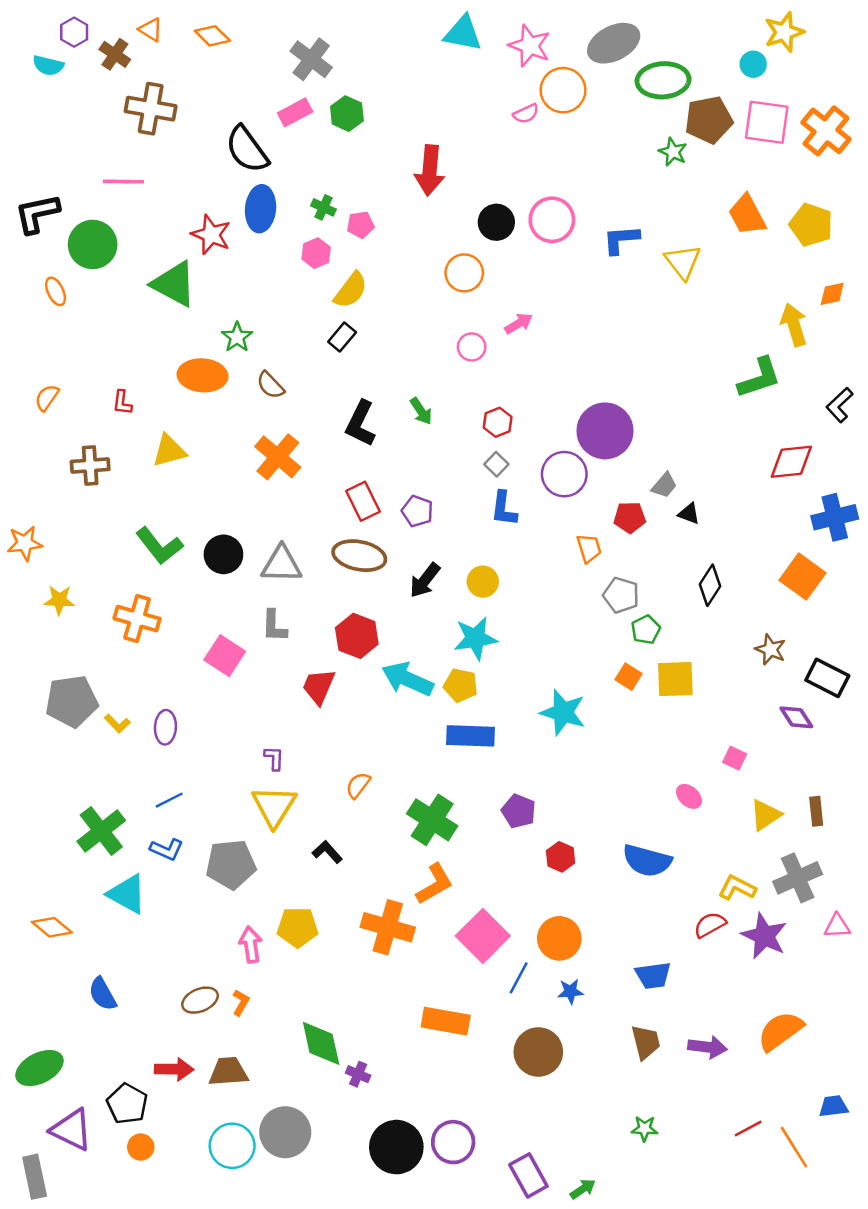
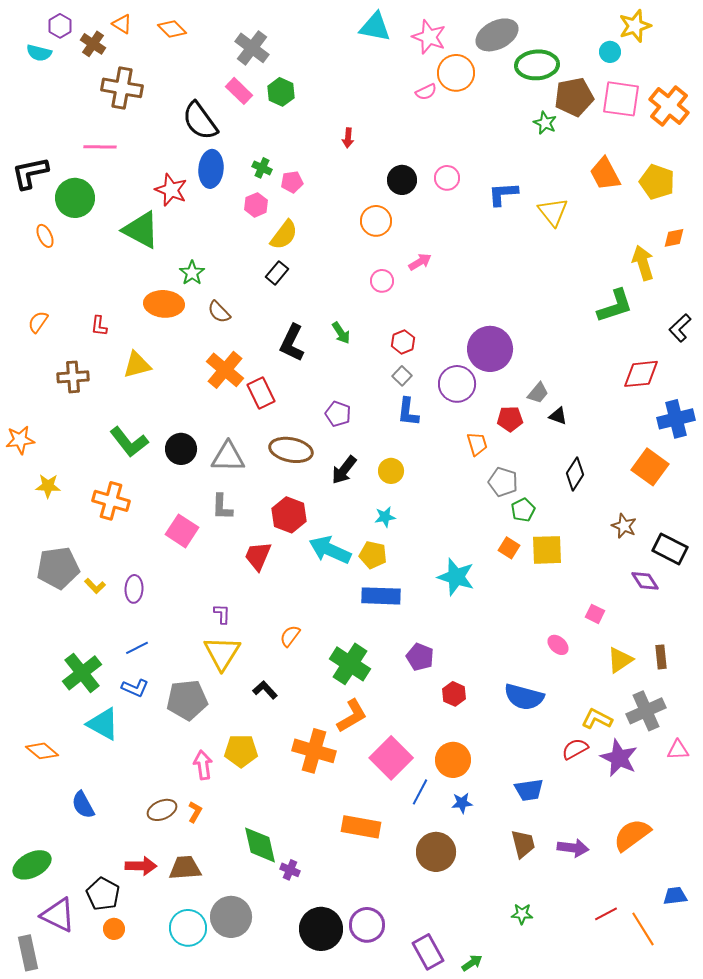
pink rectangle: (295, 112) -> (239, 91), turned 72
red arrow: (430, 170) -> (348, 138), size x0.5
pink circle: (552, 220) -> (447, 178), size x0.7
red rectangle: (363, 501) -> (261, 393), moved
cyan star: (475, 638) -> (385, 517), size x0.6

